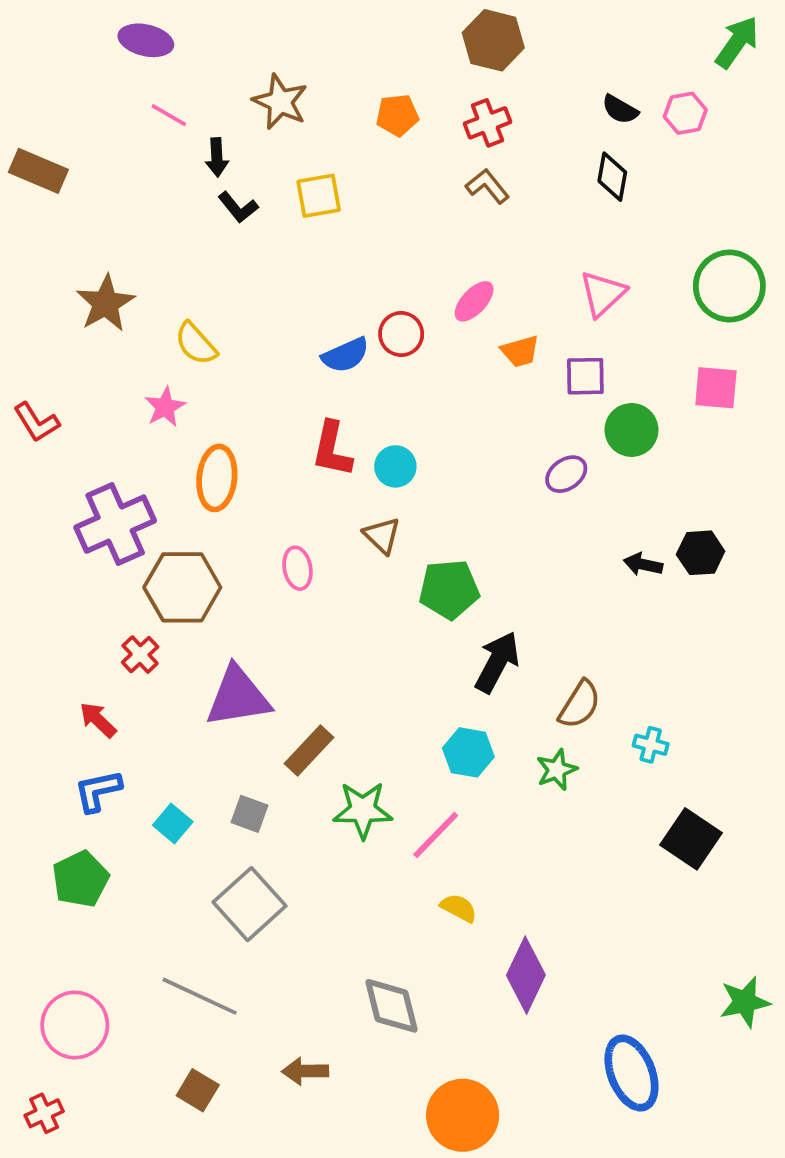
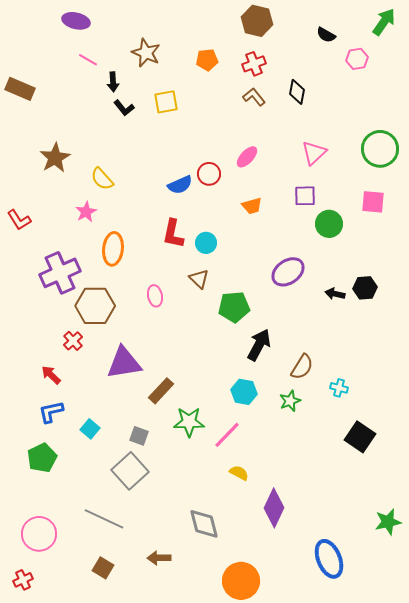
black semicircle: (620, 109) -> (326, 35), moved
black diamond: (612, 177) -> (297, 92), moved
orange trapezoid: (520, 351) -> (252, 206), moved
purple ellipse: (566, 474) -> (288, 272), moved, size x1.5
gray square: (249, 814) -> (139, 436), moved

